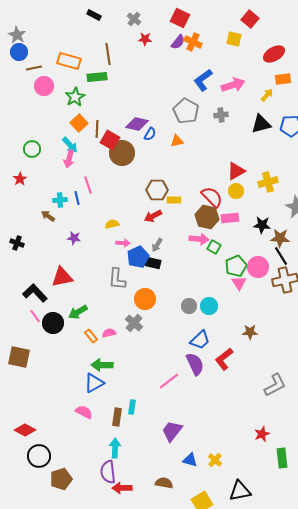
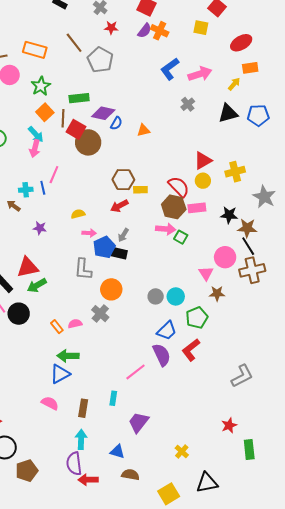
brown line: (108, 54) -> (74, 43), turned -30
green rectangle: (97, 77) -> (79, 98), moved
gray pentagon: (186, 111) -> (100, 60), moved
gray cross: (221, 115) -> (188, 104), turned -32
pink line: (88, 185) -> (54, 175), turned 42
green pentagon: (236, 266) -> (197, 318), moved
green arrow: (78, 312) -> (37, 285), moved
brown star: (250, 332) -> (217, 293), moved
cyan rectangle: (132, 407) -> (113, 398), moved
blue triangle: (190, 460) -> (117, 452), moved

